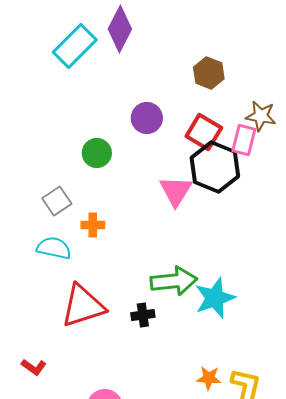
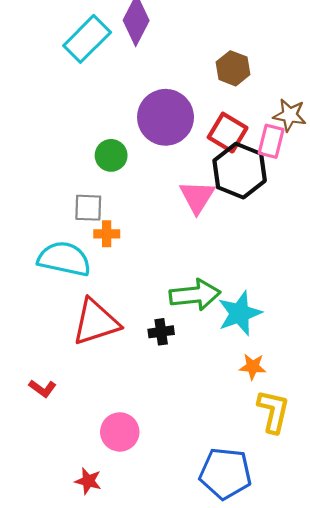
purple circle: (147, 118) -> (166, 117), size x1.6
gray square: (57, 201) -> (88, 208), moved, turned 36
cyan semicircle: (54, 248) -> (64, 259), size x1.4
orange star: (209, 378) -> (253, 367), moved

